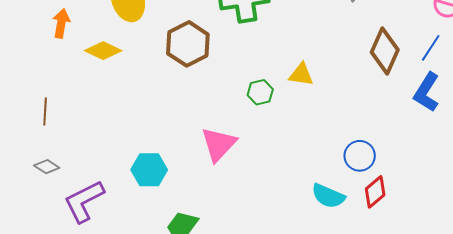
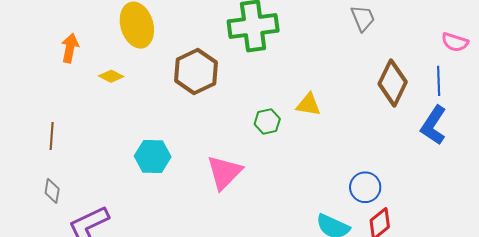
blue line: (431, 48) -> (439, 81), turned -36
yellow diamond: (103, 51) -> (111, 76), size x0.7
gray diamond: (47, 167) -> (52, 191), turned 65
cyan hexagon: (149, 170) -> (153, 156), moved

